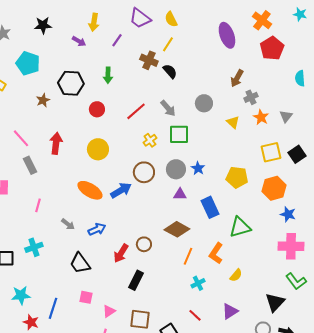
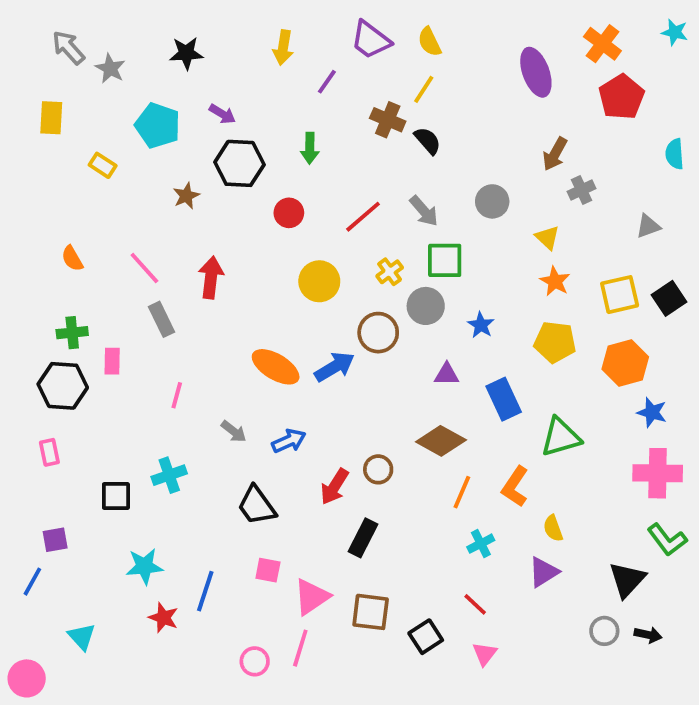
purple arrow: (79, 41) -> (222, 114), moved
gray triangle: (286, 116) -> (648, 226), turned 32
orange star: (261, 117) -> (555, 281), moved
yellow circle: (98, 149) -> (319, 281), moved
gray circle: (176, 169) -> (426, 306), moved
yellow semicircle: (236, 275) -> (553, 528), turned 120
pink triangle: (109, 311) -> (312, 597), size x1.5
purple triangle: (230, 311) -> (544, 572), moved

